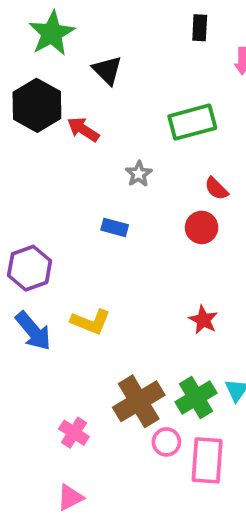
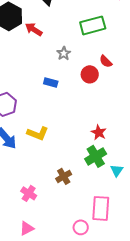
red circle: (202, 227) -> (90, 74), moved
green cross: (196, 398) -> (96, 156), moved
brown cross: (139, 401) -> (64, 176), size x0.6
pink circle: (166, 442) -> (81, 227), moved

